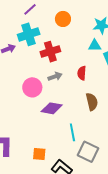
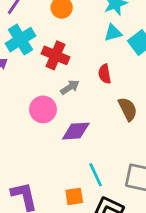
red cross: (50, 52) -> (55, 55), turned -36
cyan line: (72, 132) -> (96, 175), moved

